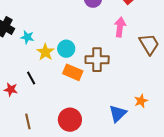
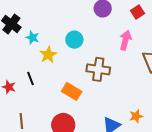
cyan circle: (66, 49) -> (74, 40), moved
orange rectangle: (73, 72) -> (72, 91), moved

